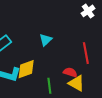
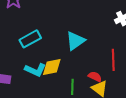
cyan triangle: (46, 40) -> (75, 41), size x1.5

